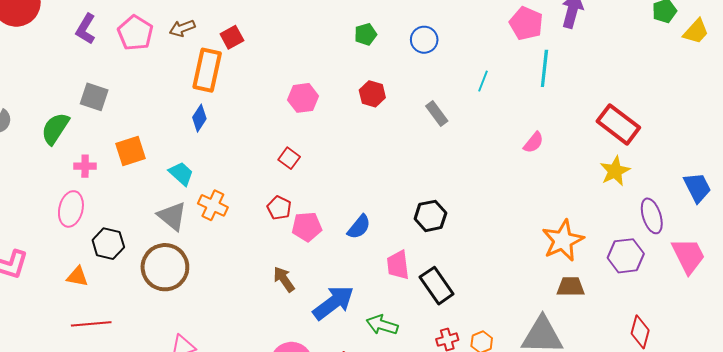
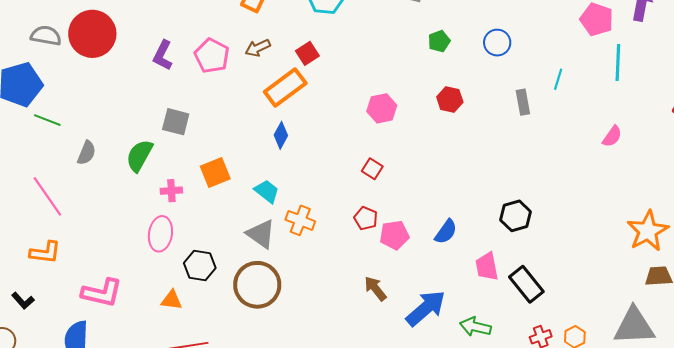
orange rectangle: (207, 70) -> (285, 88), turned 45
gray rectangle: (437, 113) -> (523, 102), moved, turned 30

